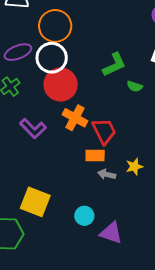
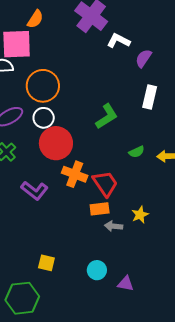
white circle: (52, 58) -> (44, 118), size x0.7
green semicircle: (135, 86) -> (137, 152), moved, turned -35
yellow square: (35, 202) -> (46, 263), size x0.6
purple triangle: (111, 233) -> (126, 284), size x0.7

